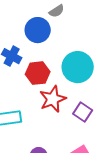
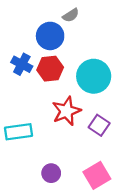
red hexagon: (38, 73) -> (50, 69), moved

